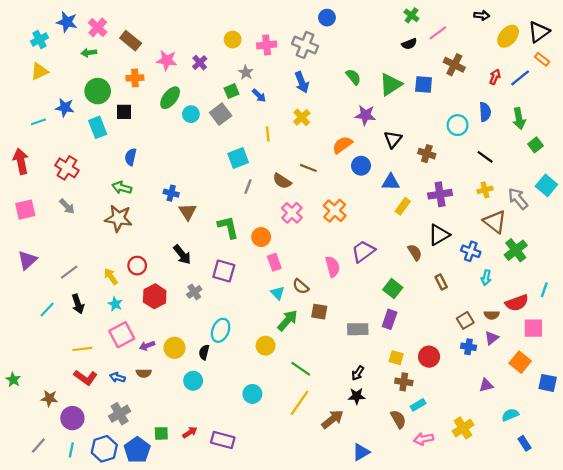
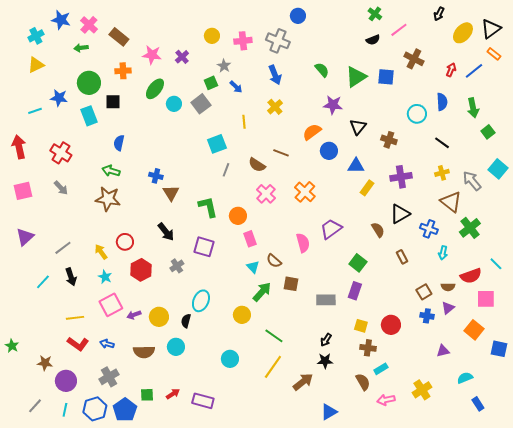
black arrow: (482, 15) -> (439, 14), turned 112
cyan line: (544, 290) -> (496, 264), turned -64
brown semicircle: (144, 373) -> (144, 352), moved, size x1.5

